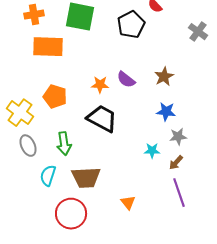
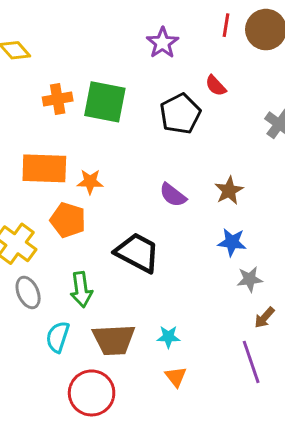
orange cross: (34, 15) -> (58, 99), moved
orange rectangle: (48, 47) -> (44, 168), moved
orange star: (100, 85) -> (90, 182), moved
cyan star: (152, 151) -> (168, 337), moved
brown arrow: (176, 163) -> (264, 318), moved

